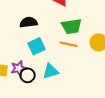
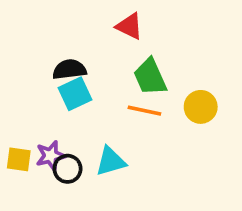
green trapezoid: (72, 26) -> (150, 77), turned 75
cyan square: (37, 46) -> (75, 94), moved

